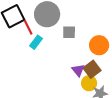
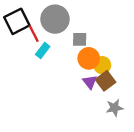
orange circle: (99, 45) -> (89, 58), moved
yellow circle: (89, 83) -> (102, 65), moved

